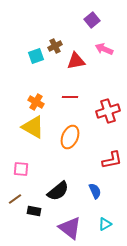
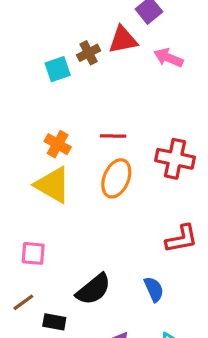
red triangle: (76, 61) -> (123, 40), moved
red cross: (108, 111) -> (175, 159), turned 30
orange ellipse: (70, 137) -> (116, 178), moved

